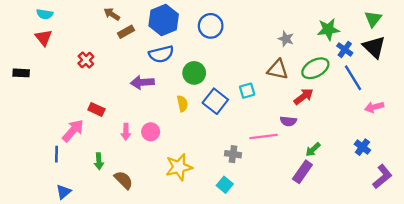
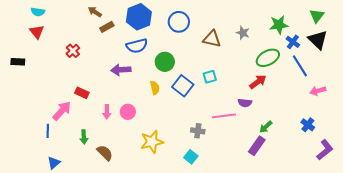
brown triangle: (278, 69) -> (212, 39), moved

